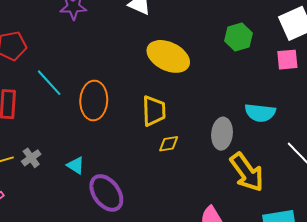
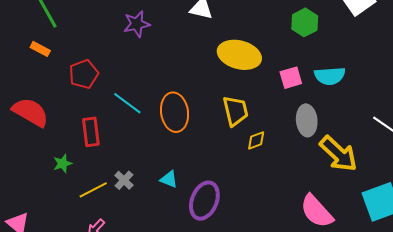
pink square: (287, 60) -> (291, 78), moved
cyan semicircle: (260, 113) -> (330, 76), moved
purple ellipse: (106, 193) -> (204, 201), turned 69

